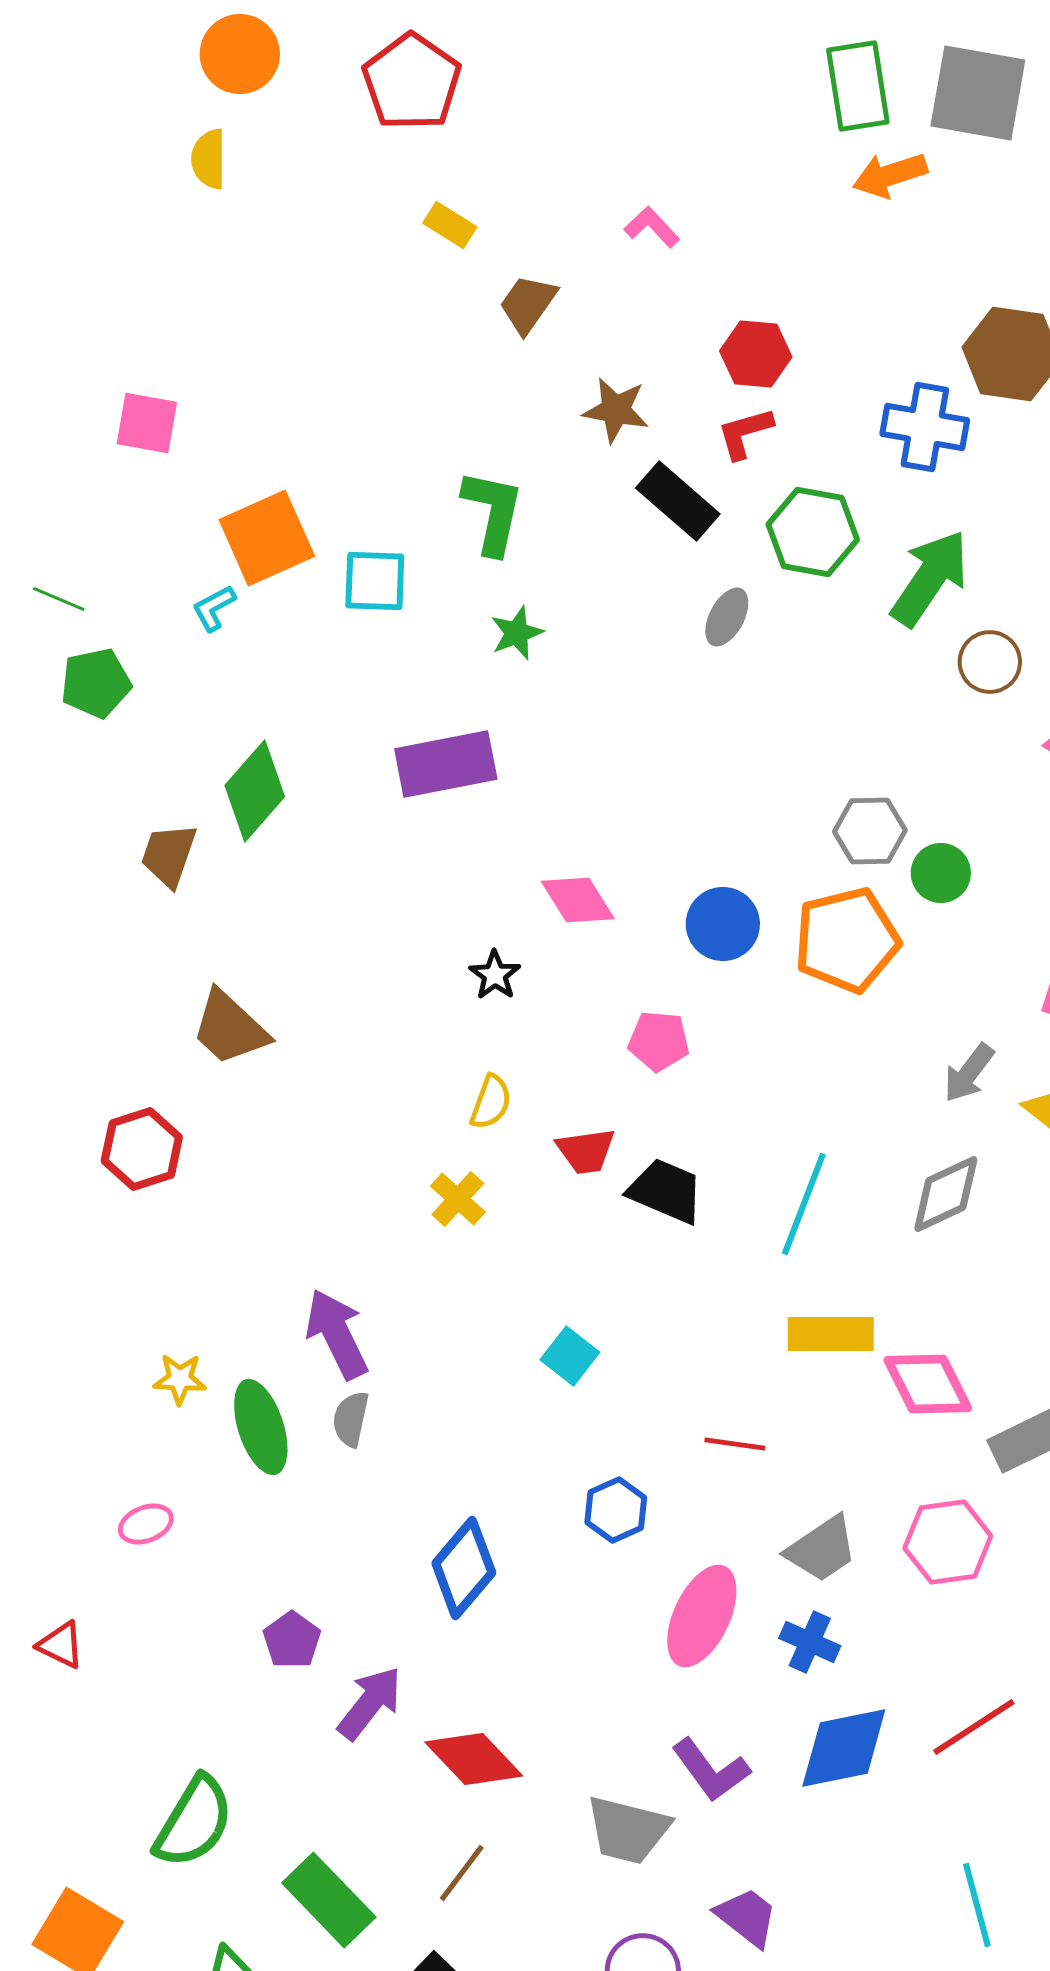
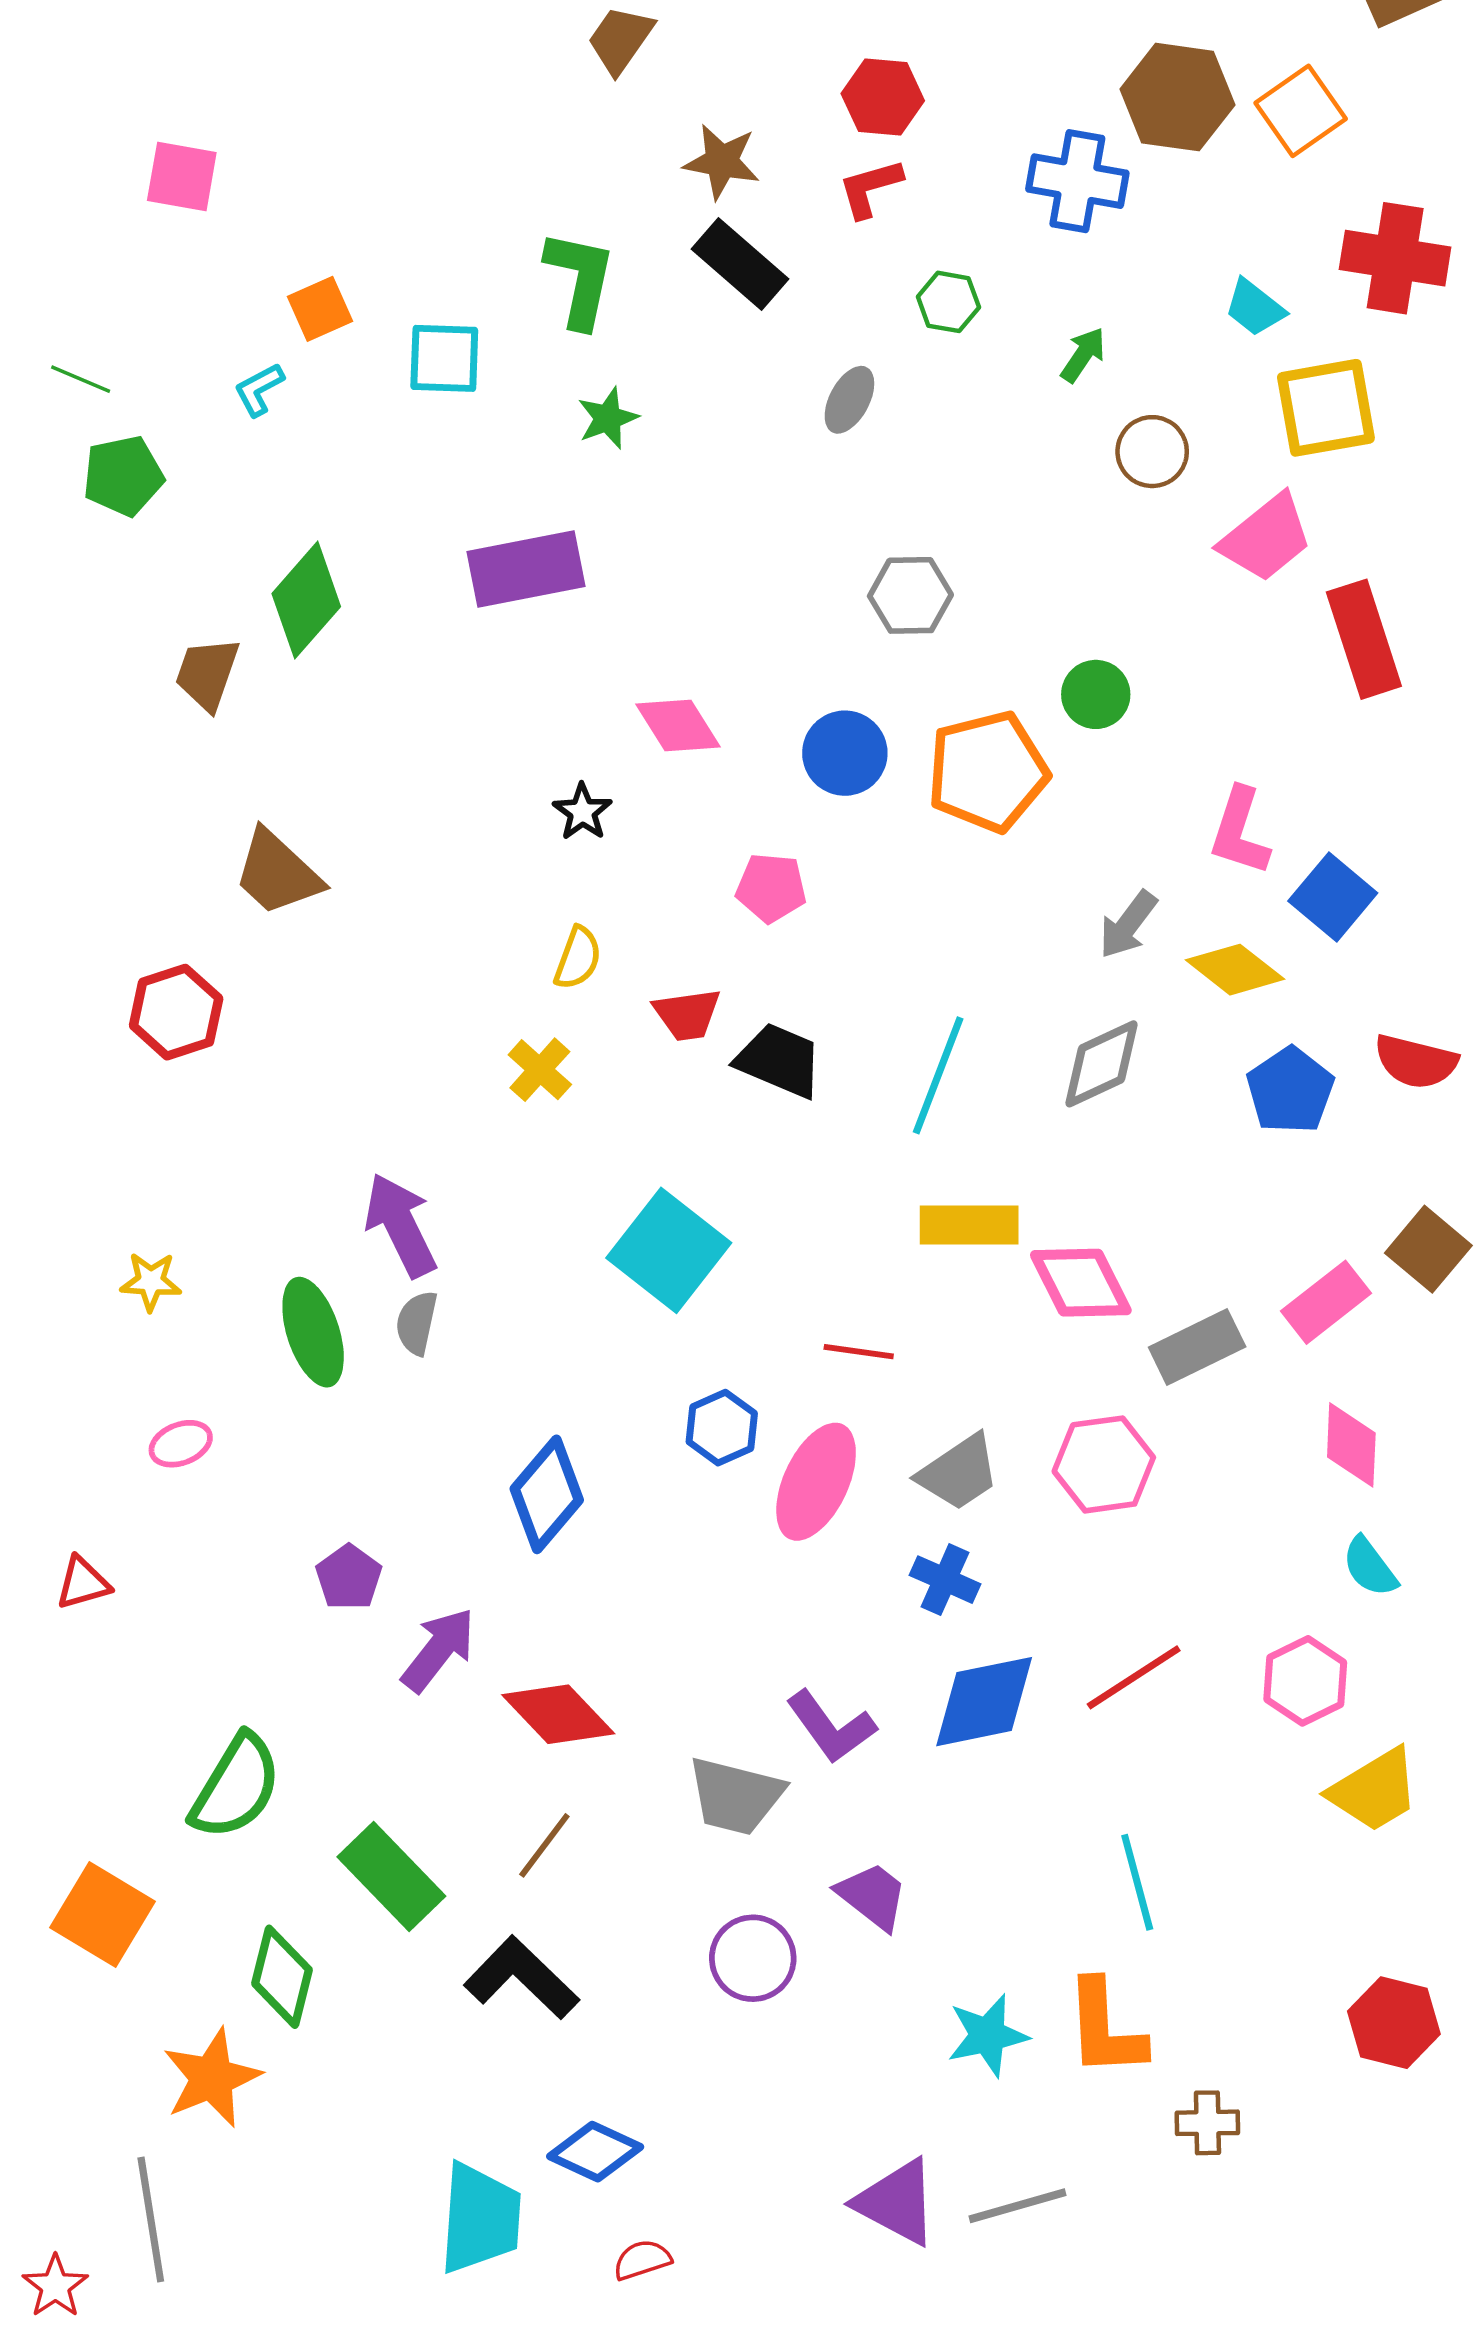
black rectangle: (678, 501) -> (740, 264), moved
green hexagon: (813, 532) -> (948, 302), size x0.6
orange square: (267, 538) -> (320, 309), size x0.6
green arrow: (930, 578) -> (1083, 355), size x0.5
gray hexagon: (870, 831) -> (910, 595), moved
cyan square: (570, 1356) -> (669, 1250), size x1.8
yellow star: (180, 1379) -> (151, 1281), moved
pink ellipse: (702, 1616) -> (816, 1482), moved
red triangle: (61, 1645) -> (83, 1583), turned -42

